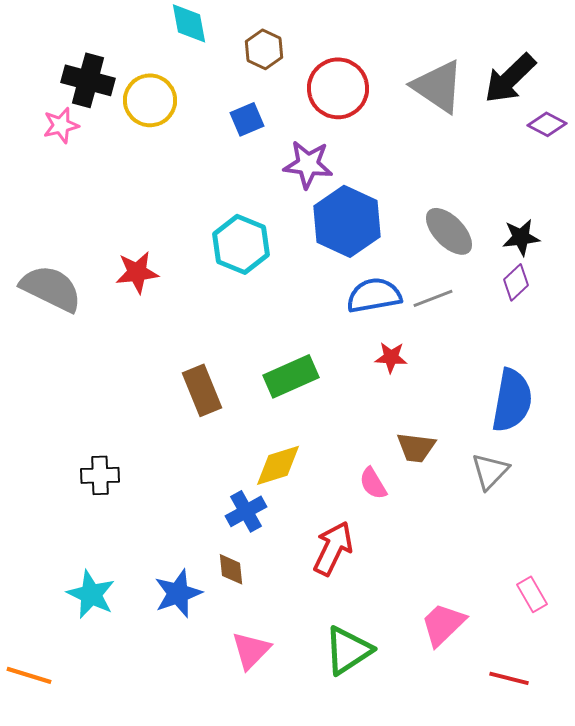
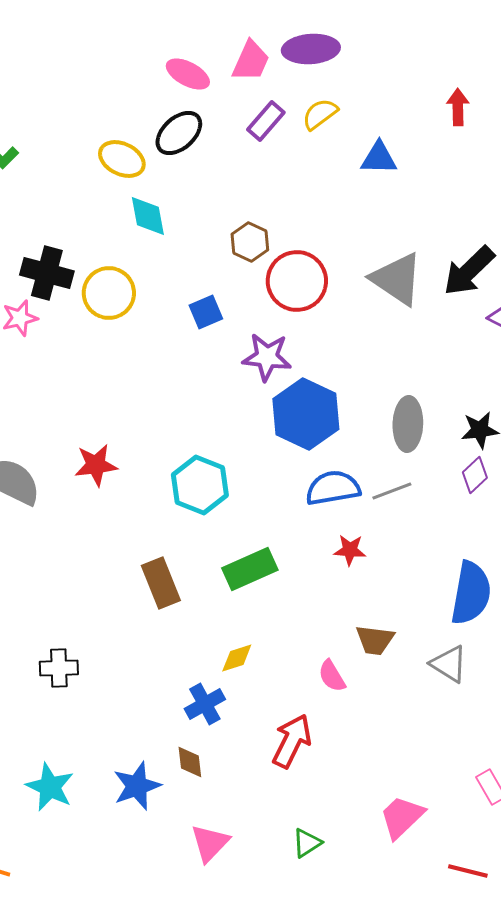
brown hexagon: (264, 49) -> (250, 242), moved
gray ellipse: (449, 231) -> (408, 424), turned 46
cyan hexagon: (241, 244) -> (200, 485), moved
yellow diamond: (278, 465) -> (237, 658), size x0.7
gray triangle: (490, 471) -> (449, 664), turned -42
green triangle: (348, 650) -> (307, 843), size x0.6

